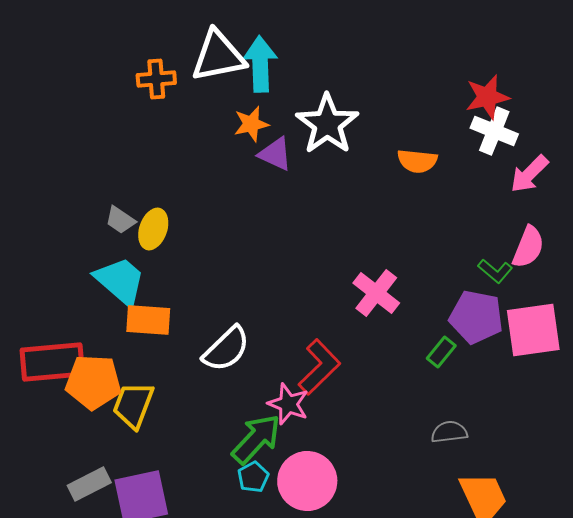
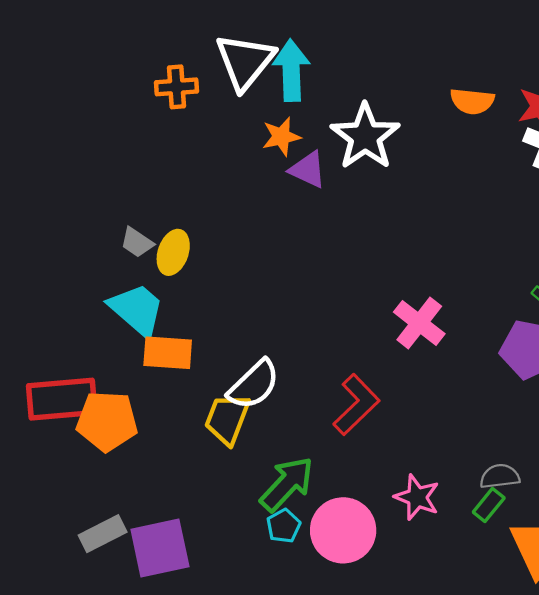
white triangle: (218, 56) -> (245, 62), turned -40
orange semicircle: (417, 161) -> (472, 101), moved
green rectangle: (441, 352) -> (489, 505), moved
pink star: (288, 404) -> (417, 497), moved
yellow trapezoid: (133, 405) -> (227, 419), moved

